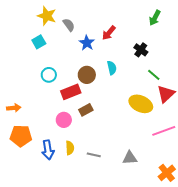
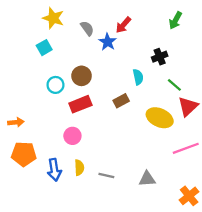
gray semicircle: (69, 25) -> (87, 28), moved
red arrow: (109, 33) -> (123, 25), moved
blue star: (87, 43) -> (108, 42), moved
black cross: (141, 50) -> (160, 57), turned 32
cyan semicircle: (112, 68) -> (138, 77), moved
brown circle: (87, 75) -> (82, 76), moved
brown rectangle: (86, 110) -> (121, 101), moved

